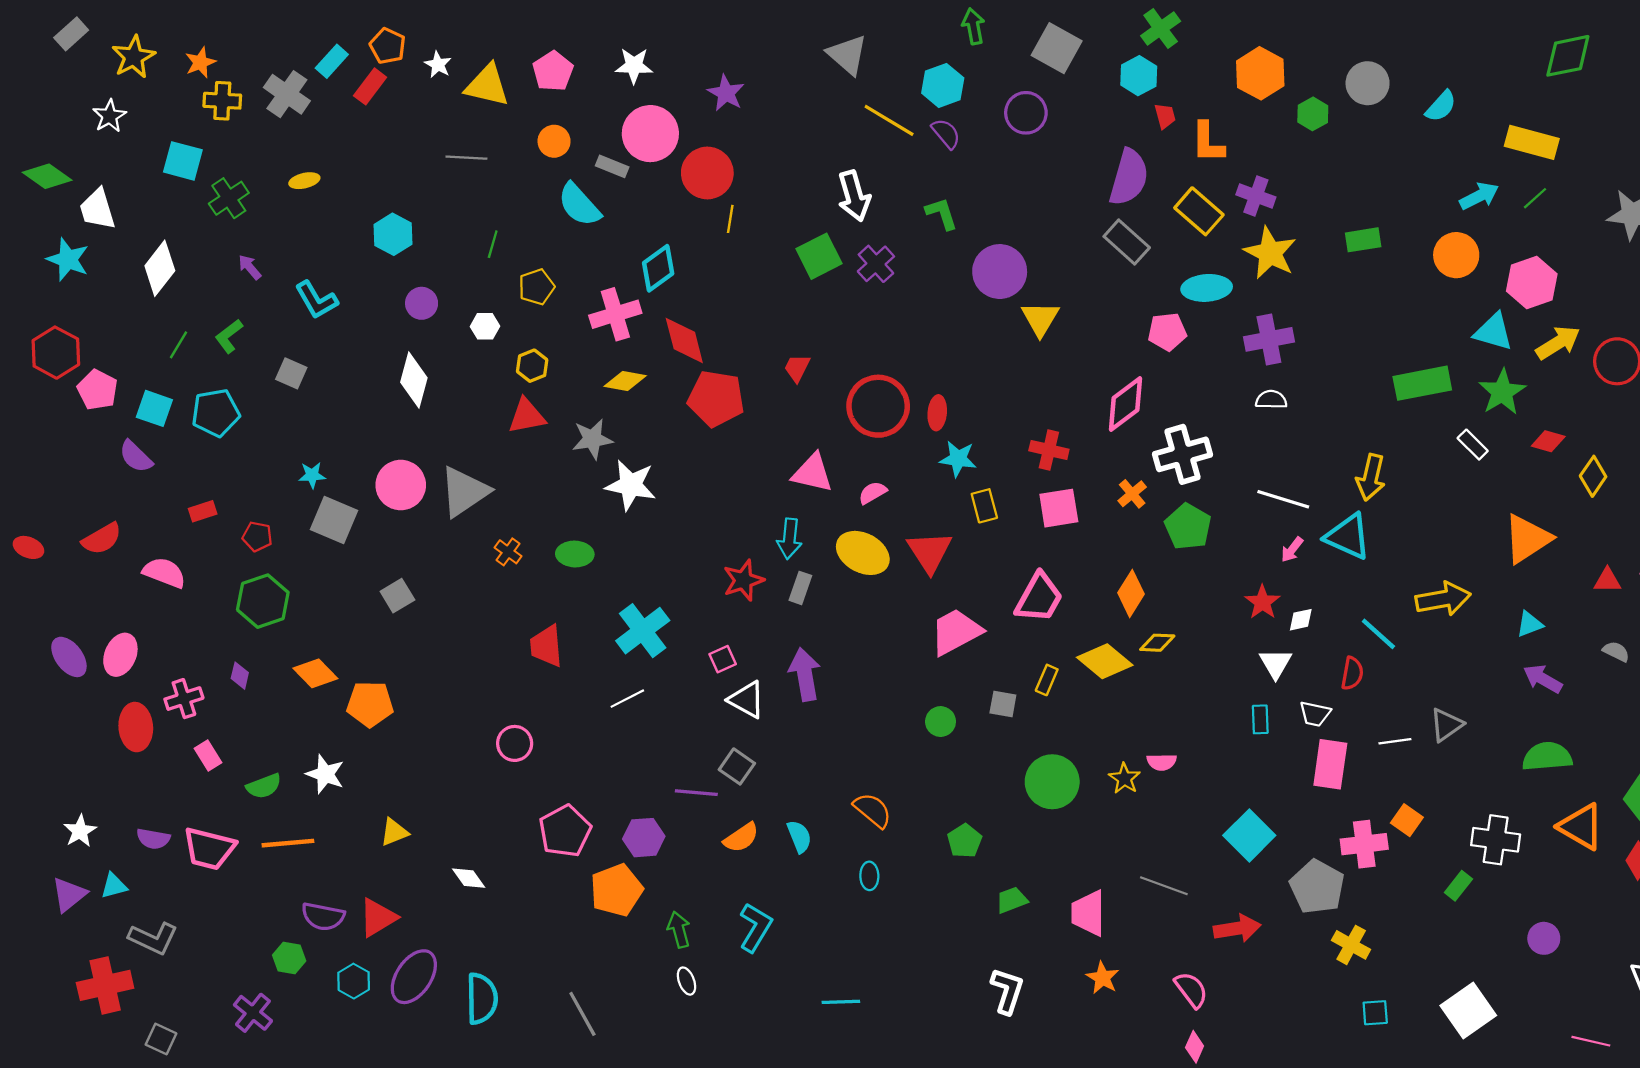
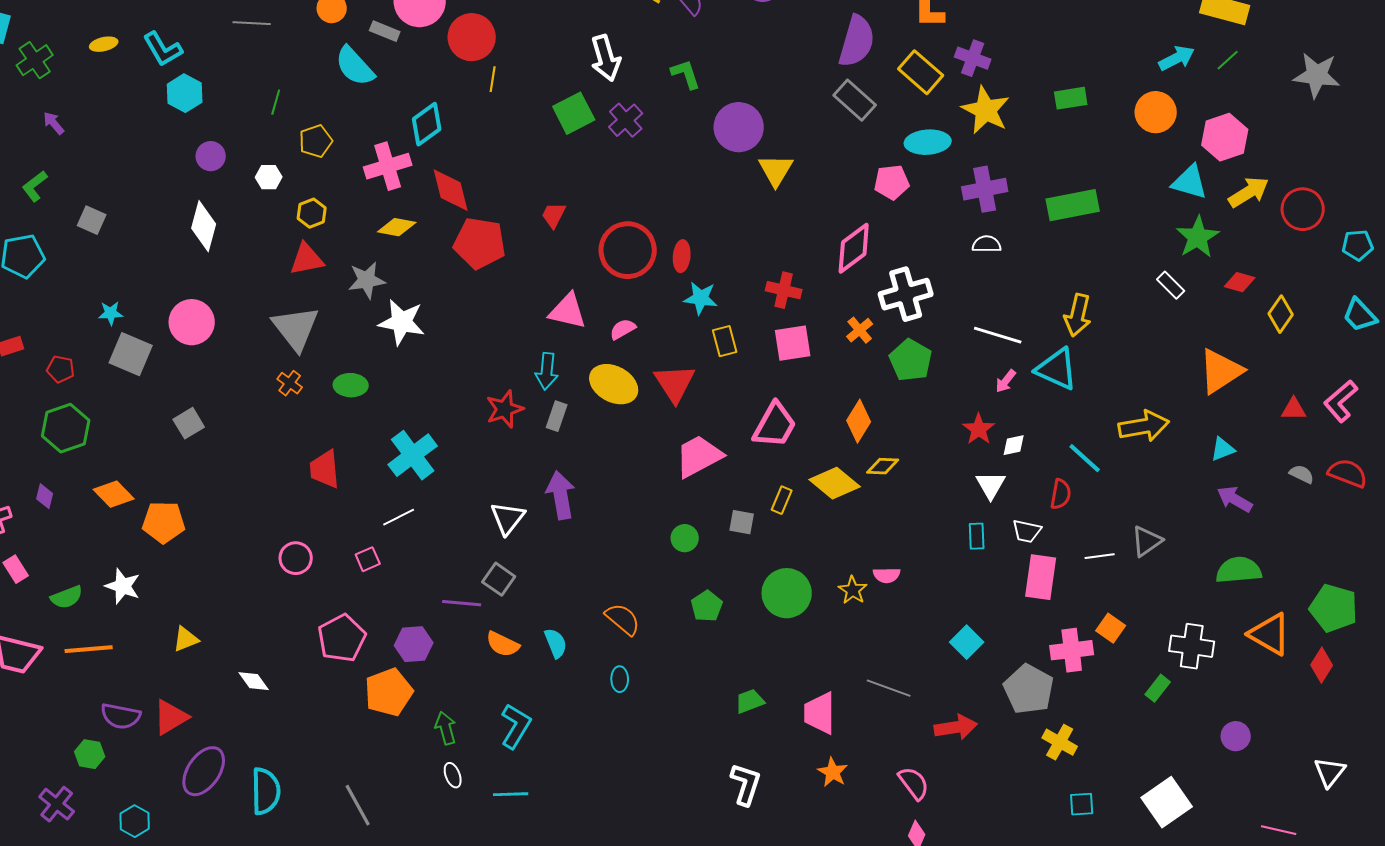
cyan L-shape: (316, 300) -> (163, 49), moved
green rectangle: (1422, 383) -> (1073, 205), moved
gray triangle: (464, 492) -> (296, 328), moved, turned -34
pink square: (723, 659) -> (368, 559), moved
white triangle: (747, 700) -> (508, 518), turned 39
cyan square: (1249, 835) -> (967, 642), size x0.7
orange semicircle: (741, 838) -> (503, 644), turned 60
green pentagon: (965, 841) -> (707, 606), moved
cyan hexagon: (354, 981) -> (135, 821), moved
cyan line: (841, 1002) -> (511, 794), moved

